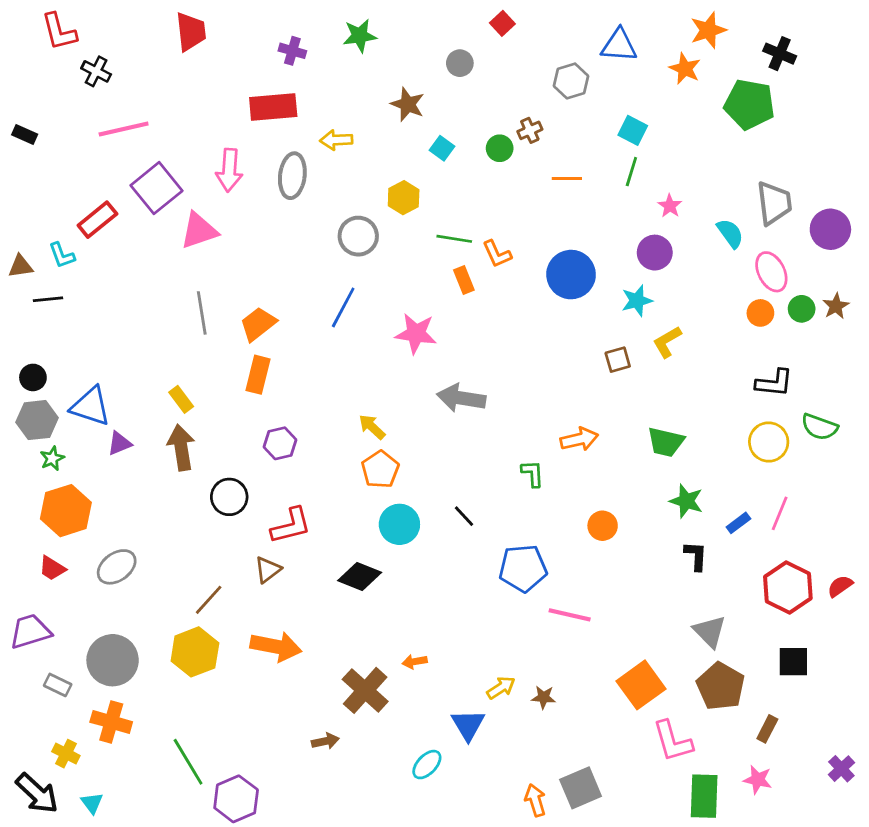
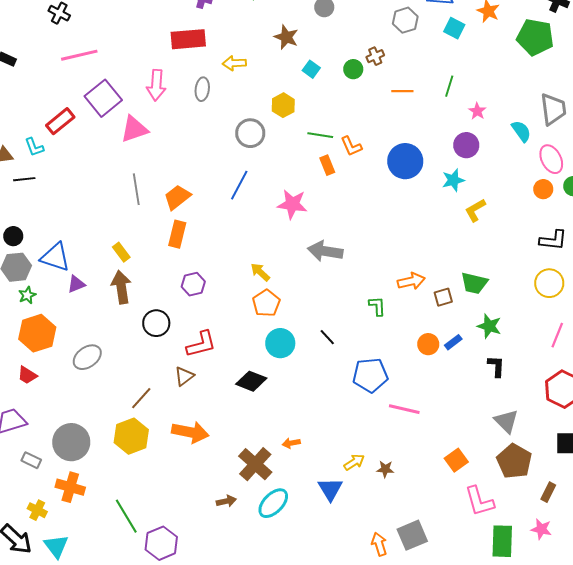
cyan square: (633, 130) -> (454, 28), moved
gray ellipse: (292, 176) -> (202, 89), size x0.7
brown square: (618, 360) -> (443, 297), moved
blue rectangle: (738, 523) -> (453, 342), moved
gray ellipse: (117, 567) -> (87, 357), moved
orange square: (641, 685) -> (456, 460), size x0.7
cyan ellipse: (427, 765) -> (273, 503), moved, size x1.4
cyan triangle: (92, 803) -> (56, 546), size x1.5

